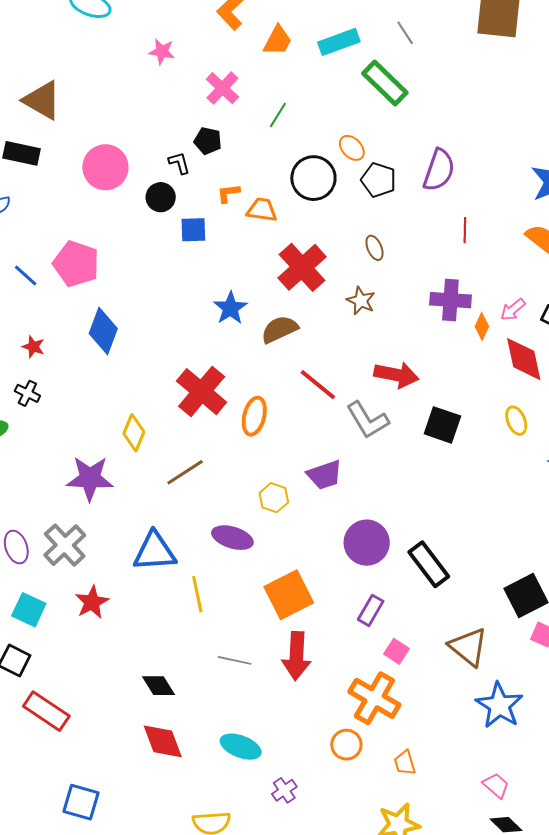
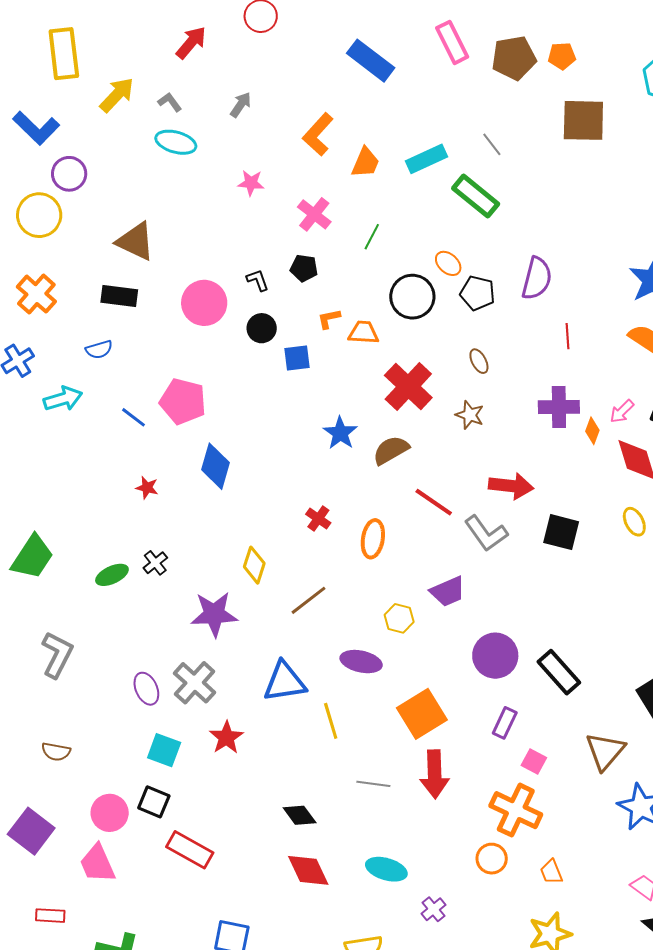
black L-shape: (179, 163) -> (258, 280), moved
red cross: (202, 392) -> (318, 519), size x0.5
black cross: (27, 393) -> (155, 563), moved, turned 30
brown triangle: (468, 647) -> (605, 751), turned 36

